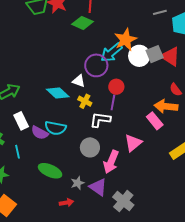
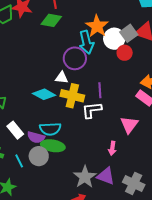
cyan arrow: (111, 53) -> (86, 42), turned -50
red circle: (116, 87) -> (125, 53), moved
yellow cross: (85, 101) -> (72, 96), size x1.6
gray circle: (90, 147) -> (39, 156), moved
pink arrow: (111, 162) -> (112, 148), size x0.6
green ellipse: (50, 171) -> (53, 146), moved
gray star: (78, 183) -> (85, 177), size x1.6

